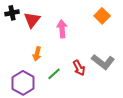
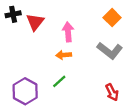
orange arrow: (37, 54) -> (64, 55), moved, turned 72
gray L-shape: (103, 62) -> (110, 51), moved
red arrow: (79, 68) -> (112, 92), moved

